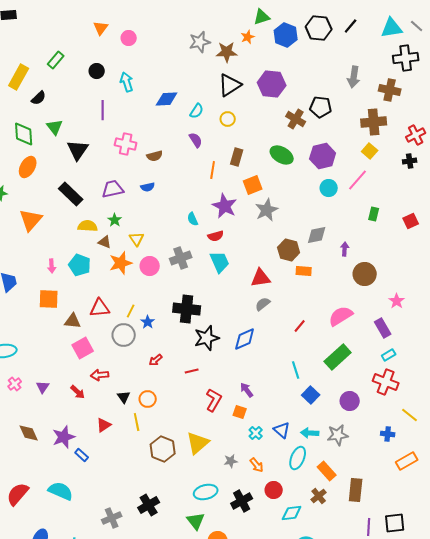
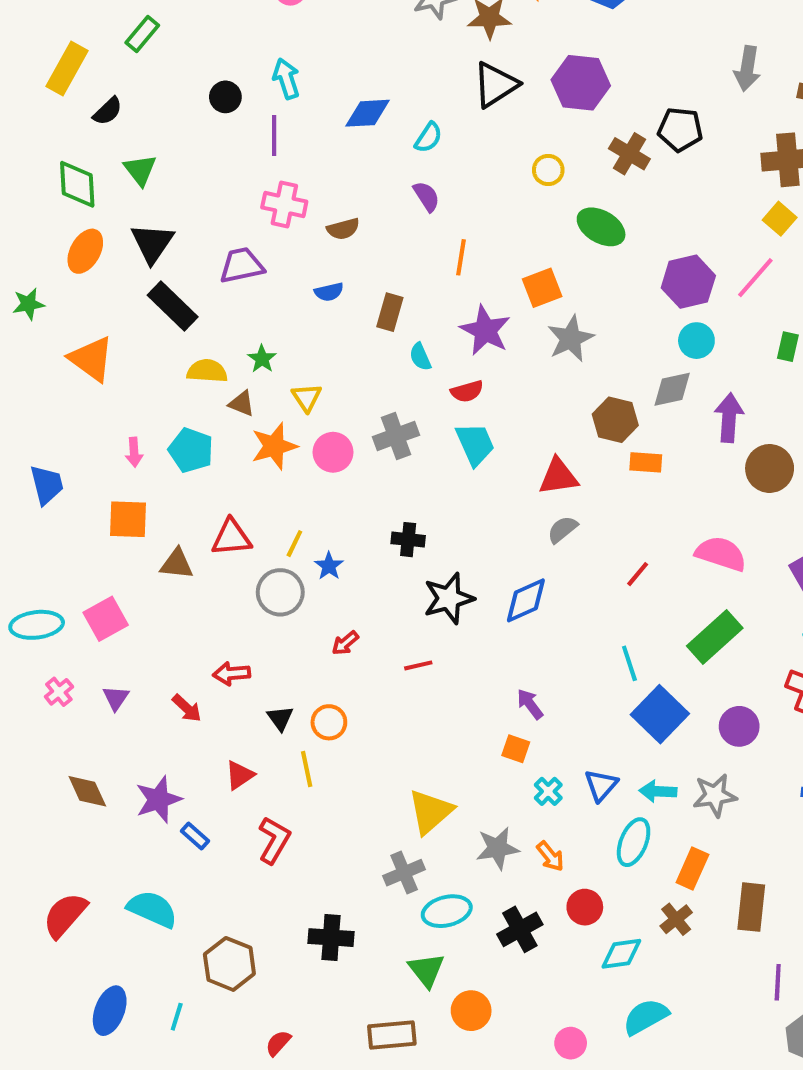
black circle: (97, 71) -> (225, 97), moved
purple line: (103, 110) -> (274, 135), moved
yellow circle: (228, 119) -> (548, 170), moved
black triangle: (78, 150) -> (152, 243), moved
purple hexagon: (323, 156) -> (688, 282), moved
brown rectangle: (237, 157) -> (390, 312), moved
cyan circle: (329, 188) -> (696, 341), moved
purple trapezoid: (113, 189) -> (242, 265), moved
orange triangle: (31, 220) -> (91, 359), turned -35
purple arrow: (345, 249) -> (729, 418), size x1.6
black cross: (187, 309) -> (408, 540), size x0.6
pink semicircle: (341, 316) -> (721, 554), turned 50
pink square: (83, 348) -> (106, 619), moved
blue square: (311, 395) -> (660, 714), size x1.5
red L-shape: (214, 400) -> (274, 840), moved
blue triangle: (282, 430) -> (601, 785), turned 30
brown hexagon: (163, 449) -> (229, 964), moved
gray star: (231, 461) -> (497, 848), size x1.5
orange rectangle: (327, 471) -> (692, 868), turned 66
black cross: (149, 505) -> (331, 938), turned 35
gray cross: (112, 518) -> (404, 873), moved

